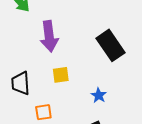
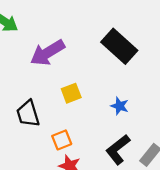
purple arrow: (49, 36) -> (47, 53), turned 80

